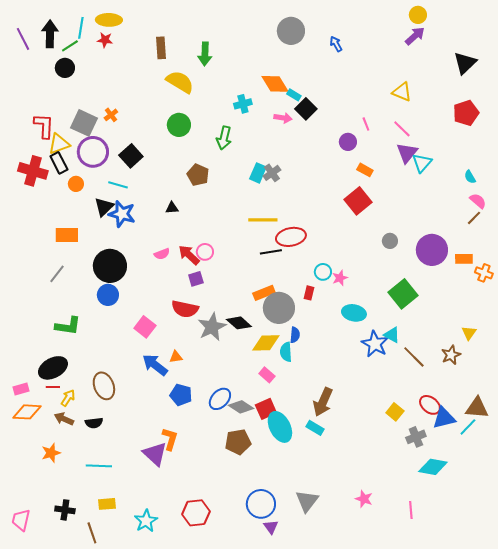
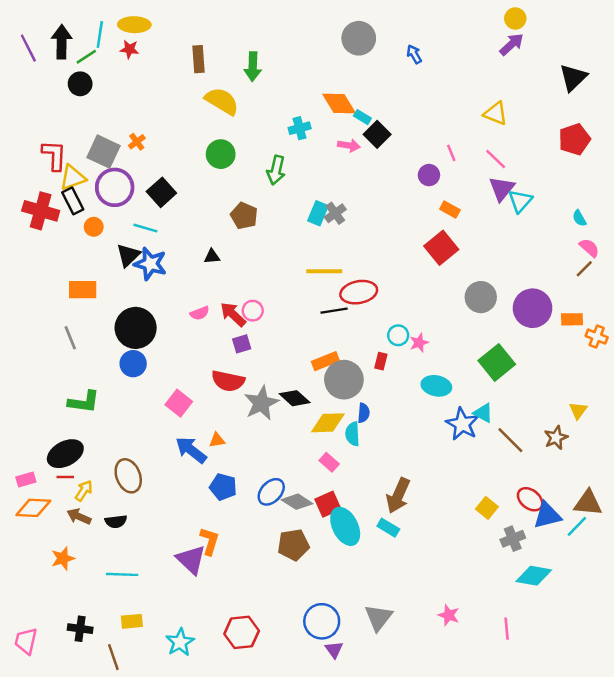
gray circle: (390, 241) -> (481, 297), size x1.6
gray line: (57, 274) -> (70, 338), turned -60

